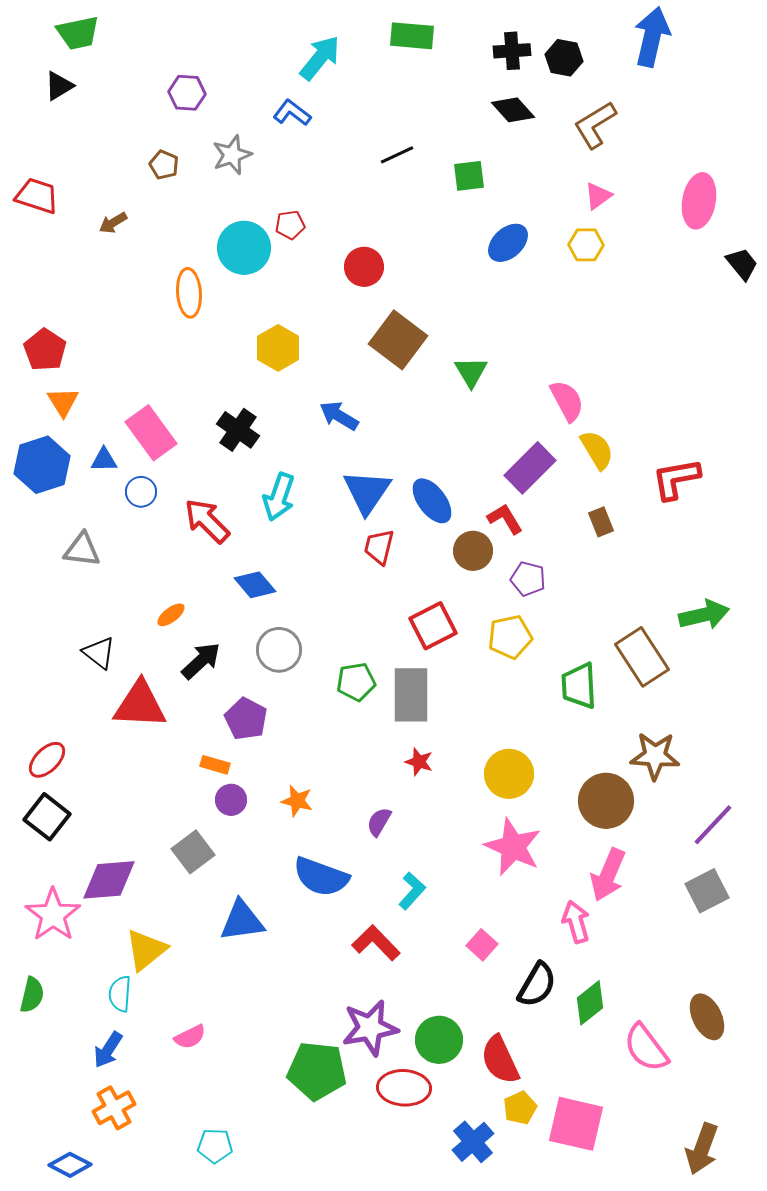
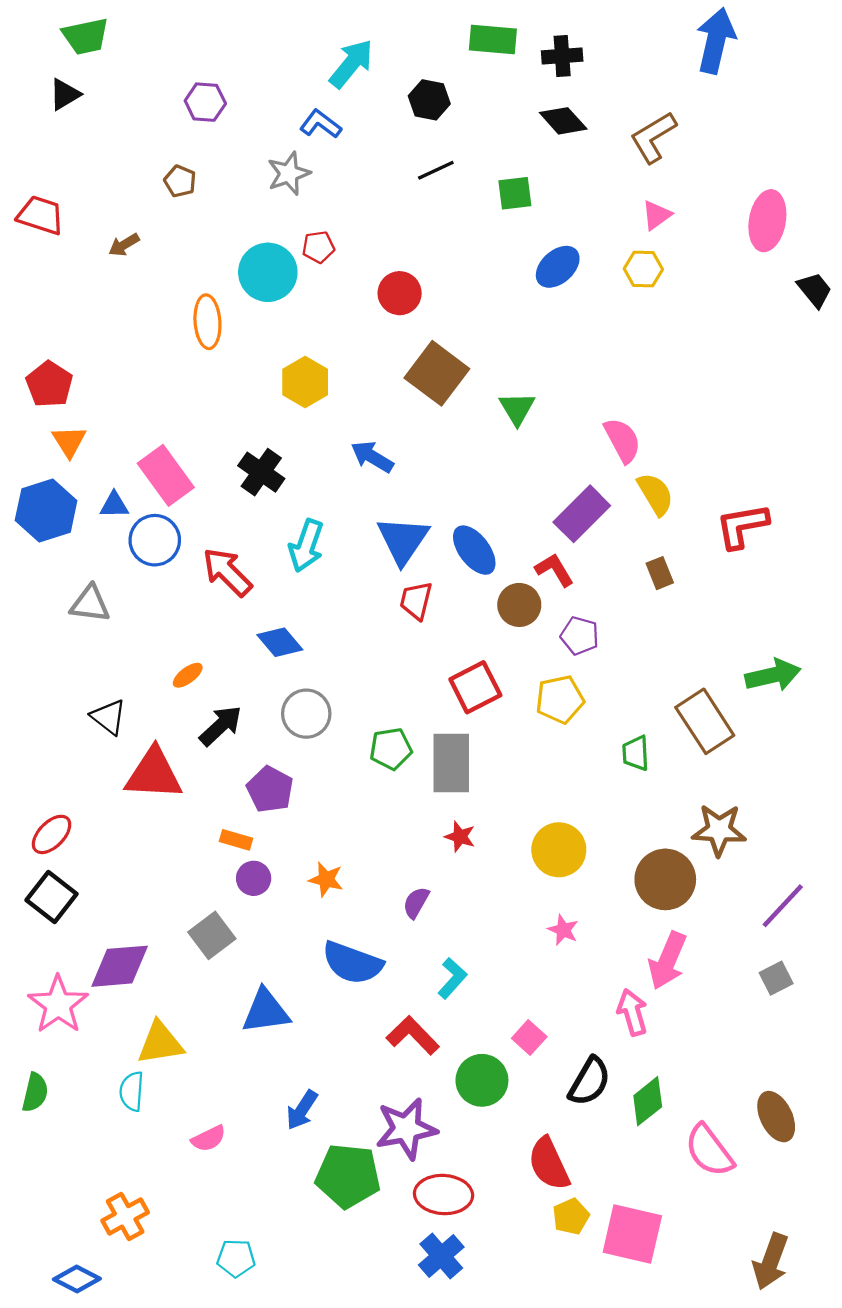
green rectangle: (412, 36) -> (493, 40), moved
black hexagon: (564, 58) -> (429, 100), moved
gray star: (232, 155) -> (289, 173), moved
blue circle: (141, 492) -> (155, 540), size x1.5
green trapezoid: (579, 686) -> (636, 753), size x0.7
pink star: (513, 847) -> (563, 930), size x0.5
gray square: (707, 891) -> (776, 978), size x0.7
yellow triangle: (146, 950) -> (160, 1043), turned 30
green circle: (439, 1040) -> (482, 1080), moved
blue arrow: (108, 1050) -> (302, 1110), moved
blue cross: (473, 1142) -> (441, 1256), moved

